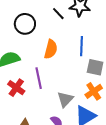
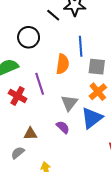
black circle: (25, 24) -> (29, 37), moved
orange semicircle: (51, 49) -> (63, 64), moved

